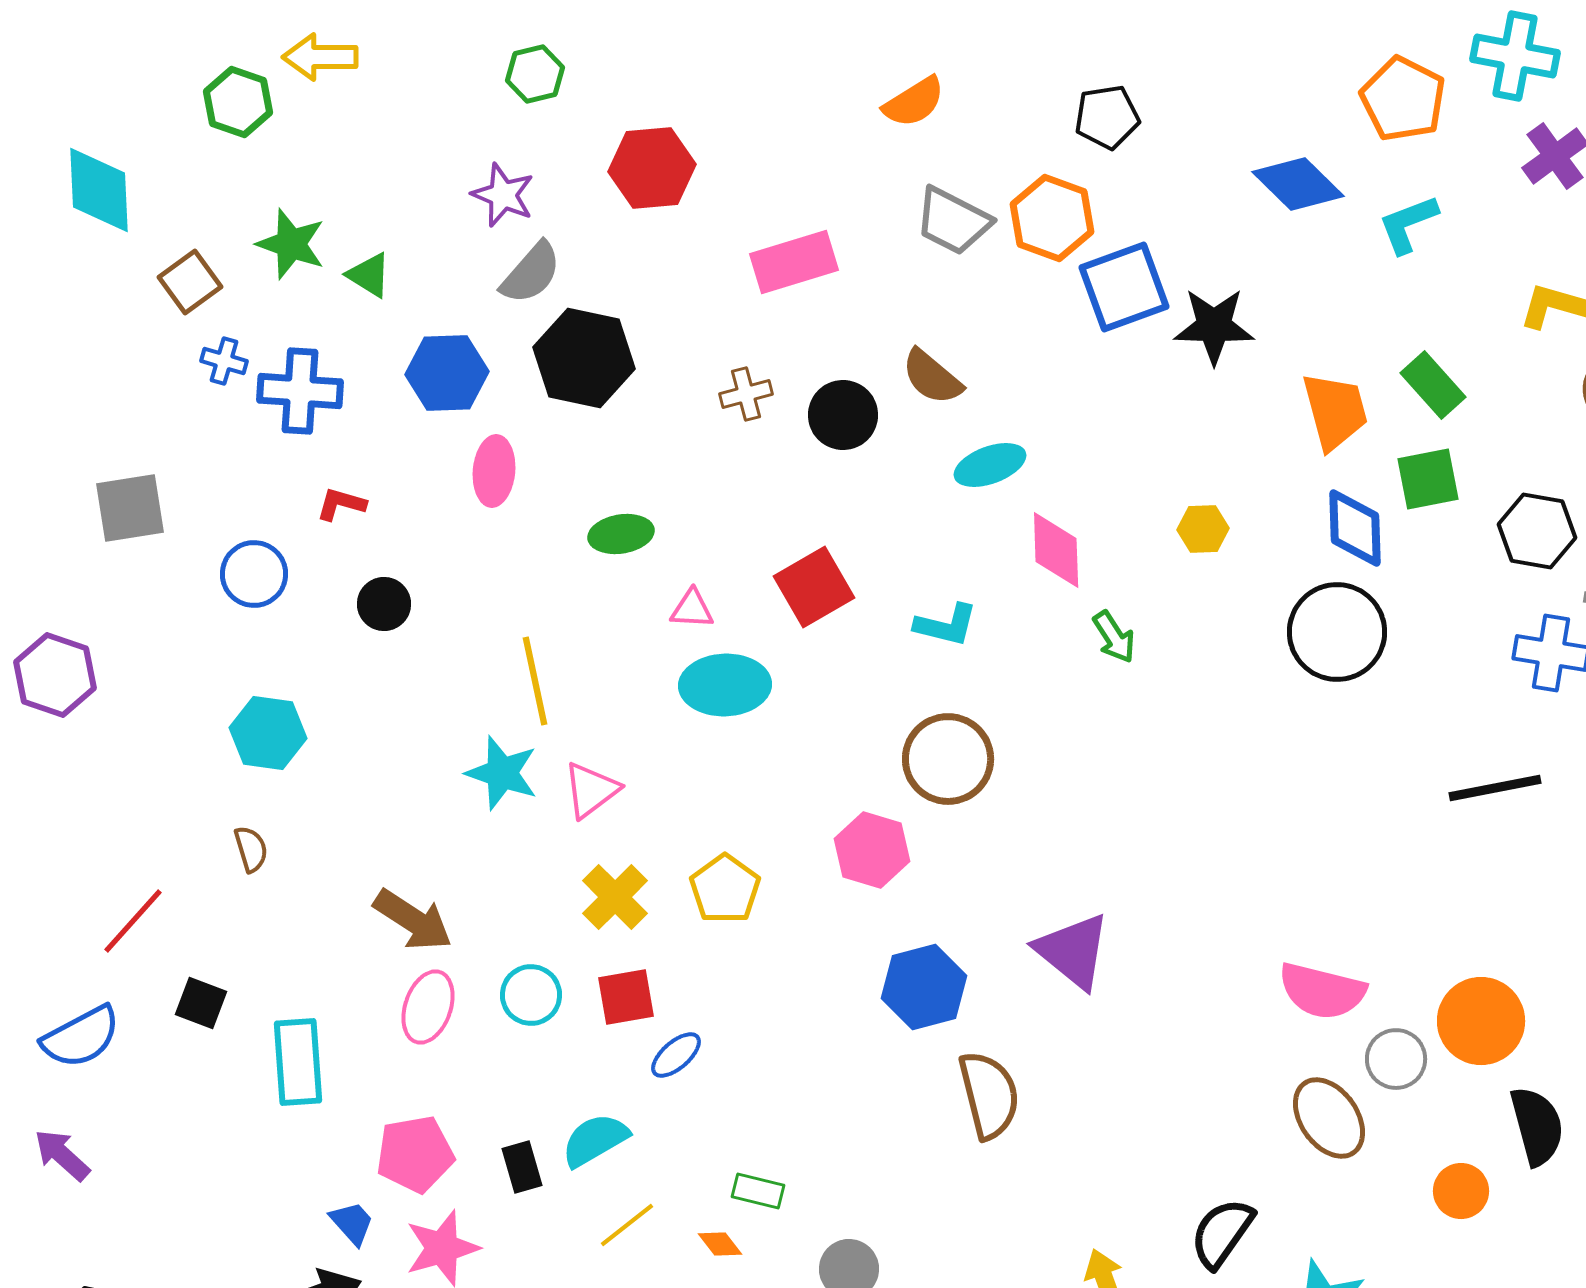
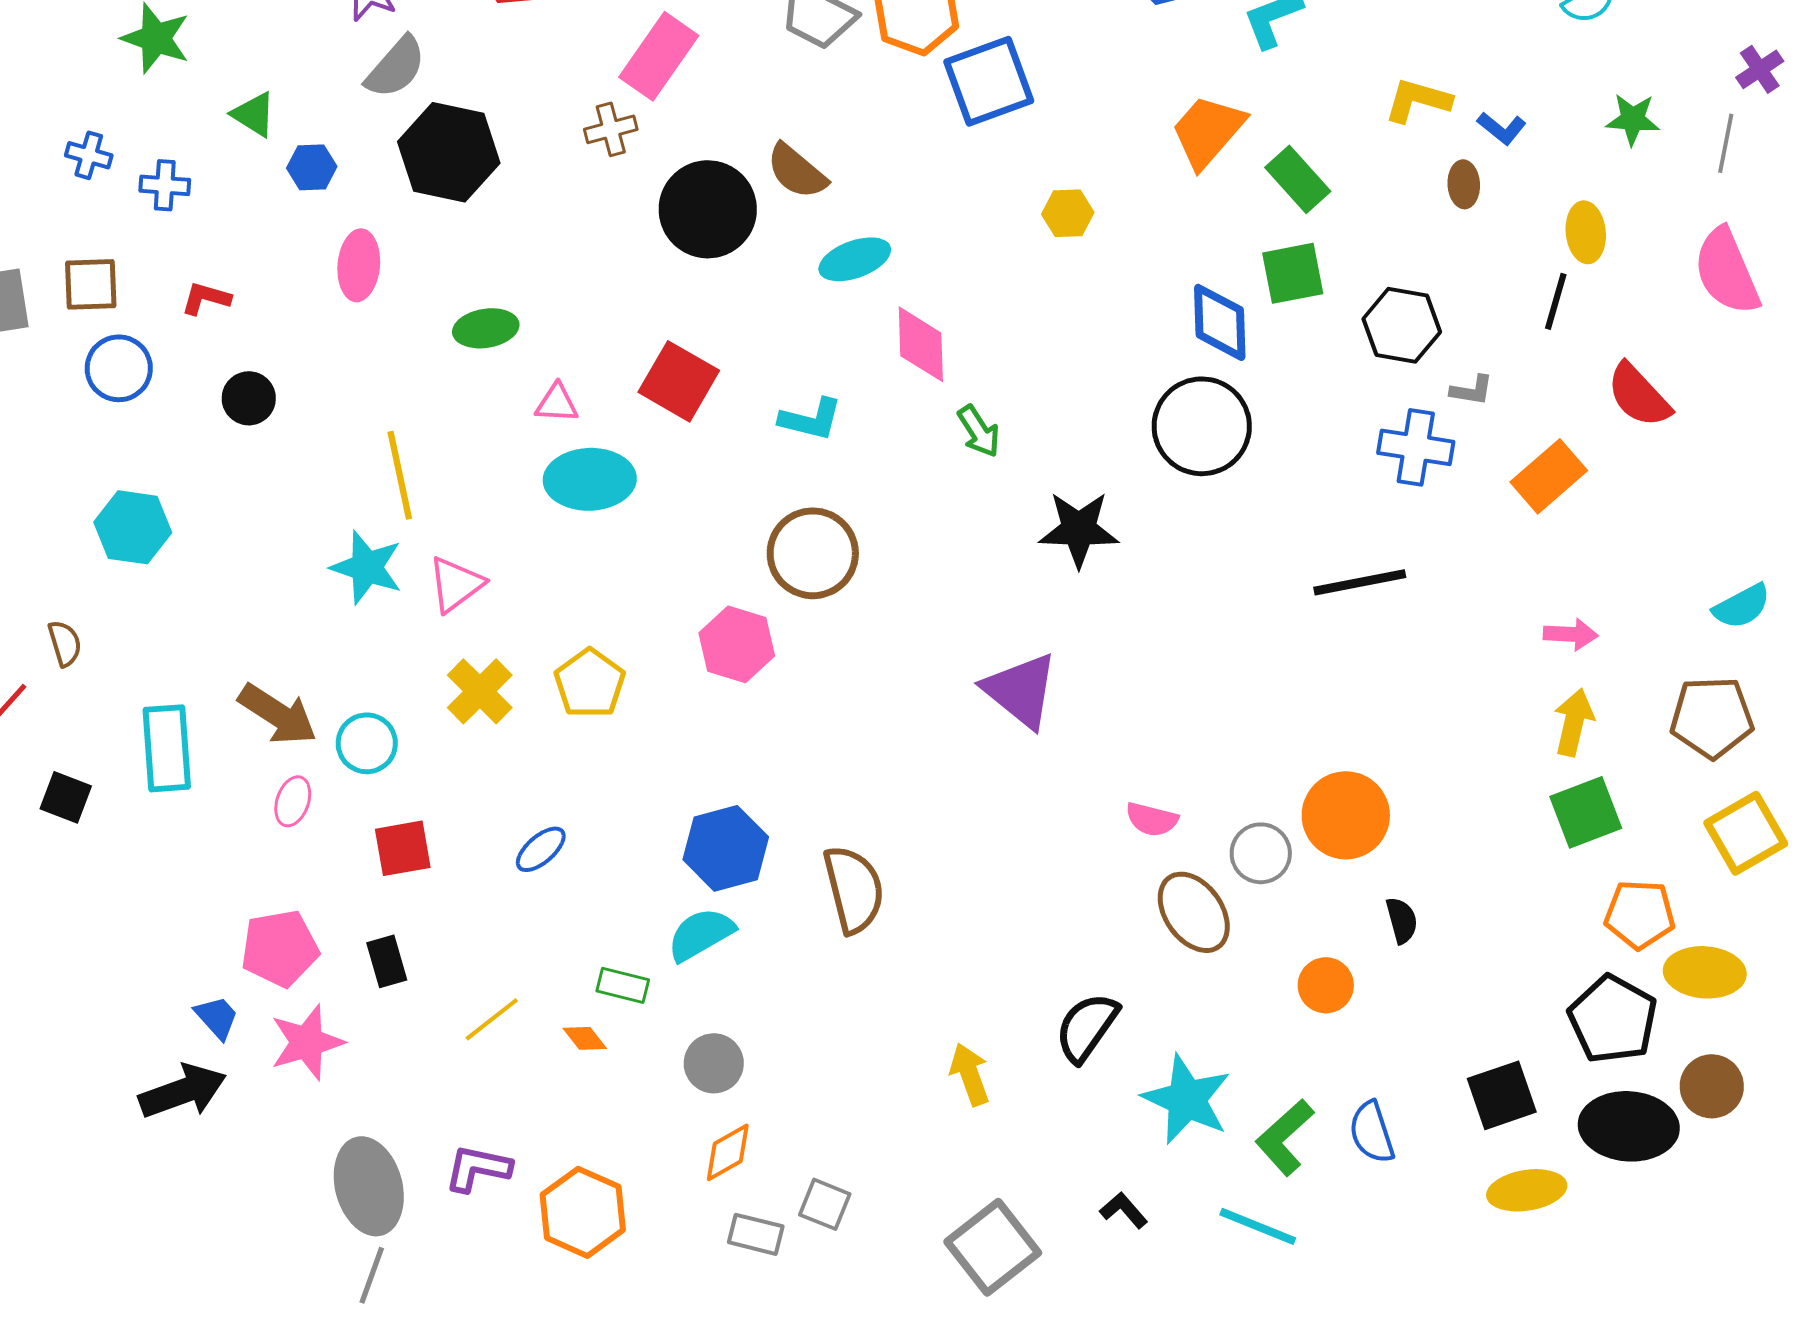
pink rectangle: (794, 262) -> (659, 56), turned -38
green triangle: (369, 275) -> (254, 114), moved
brown square: (190, 282) -> (91, 284), moved, turned 34
black star: (1214, 326) -> (1079, 529), moved
blue hexagon: (447, 373) -> (312, 167), size x0.6
blue cross: (300, 391) -> (165, 185), size x0.6
brown cross: (746, 394) -> (611, 129), moved
orange trapezoid: (1335, 411) -> (1208, 131), moved, turned -124
black circle: (843, 415) -> (708, 209), size x1.4
yellow hexagon: (1203, 529) -> (1068, 213), moved
red square: (814, 587) -> (679, 381), turned -30
brown semicircle: (251, 849) -> (65, 643), moved
purple triangle: (1073, 951) -> (1021, 690), moved
blue hexagon: (924, 987) -> (726, 848), moved
pink semicircle: (1322, 991) -> (1152, 819), moved, size x0.6
cyan circle: (531, 995) -> (367, 743), moved
red square: (626, 997) -> (403, 848), moved
pink ellipse: (428, 1007) -> (293, 801), size x0.7
cyan rectangle: (298, 1062) -> (167, 748), moved
black semicircle: (1537, 1126) -> (1402, 920), size x0.6
cyan semicircle: (595, 1140) -> (701, 934), moved

